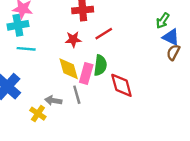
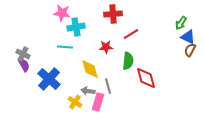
cyan cross: (18, 25) -> (76, 27), moved
red star: (73, 39) -> (106, 47), moved
yellow diamond: (69, 69) -> (90, 69), moved
pink rectangle: (86, 74) -> (98, 102), moved

